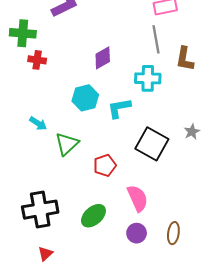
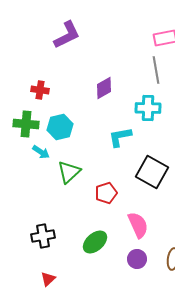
green cross: (23, 33) -> (26, 124), moved
cyan hexagon: (85, 98) -> (60, 127), moved
black cross: (40, 210) -> (43, 236), size x0.7

